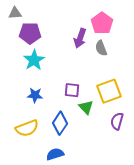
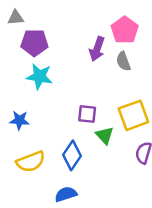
cyan star: (34, 60) -> (39, 76), turned -30
blue star: (35, 95) -> (19, 120), moved

